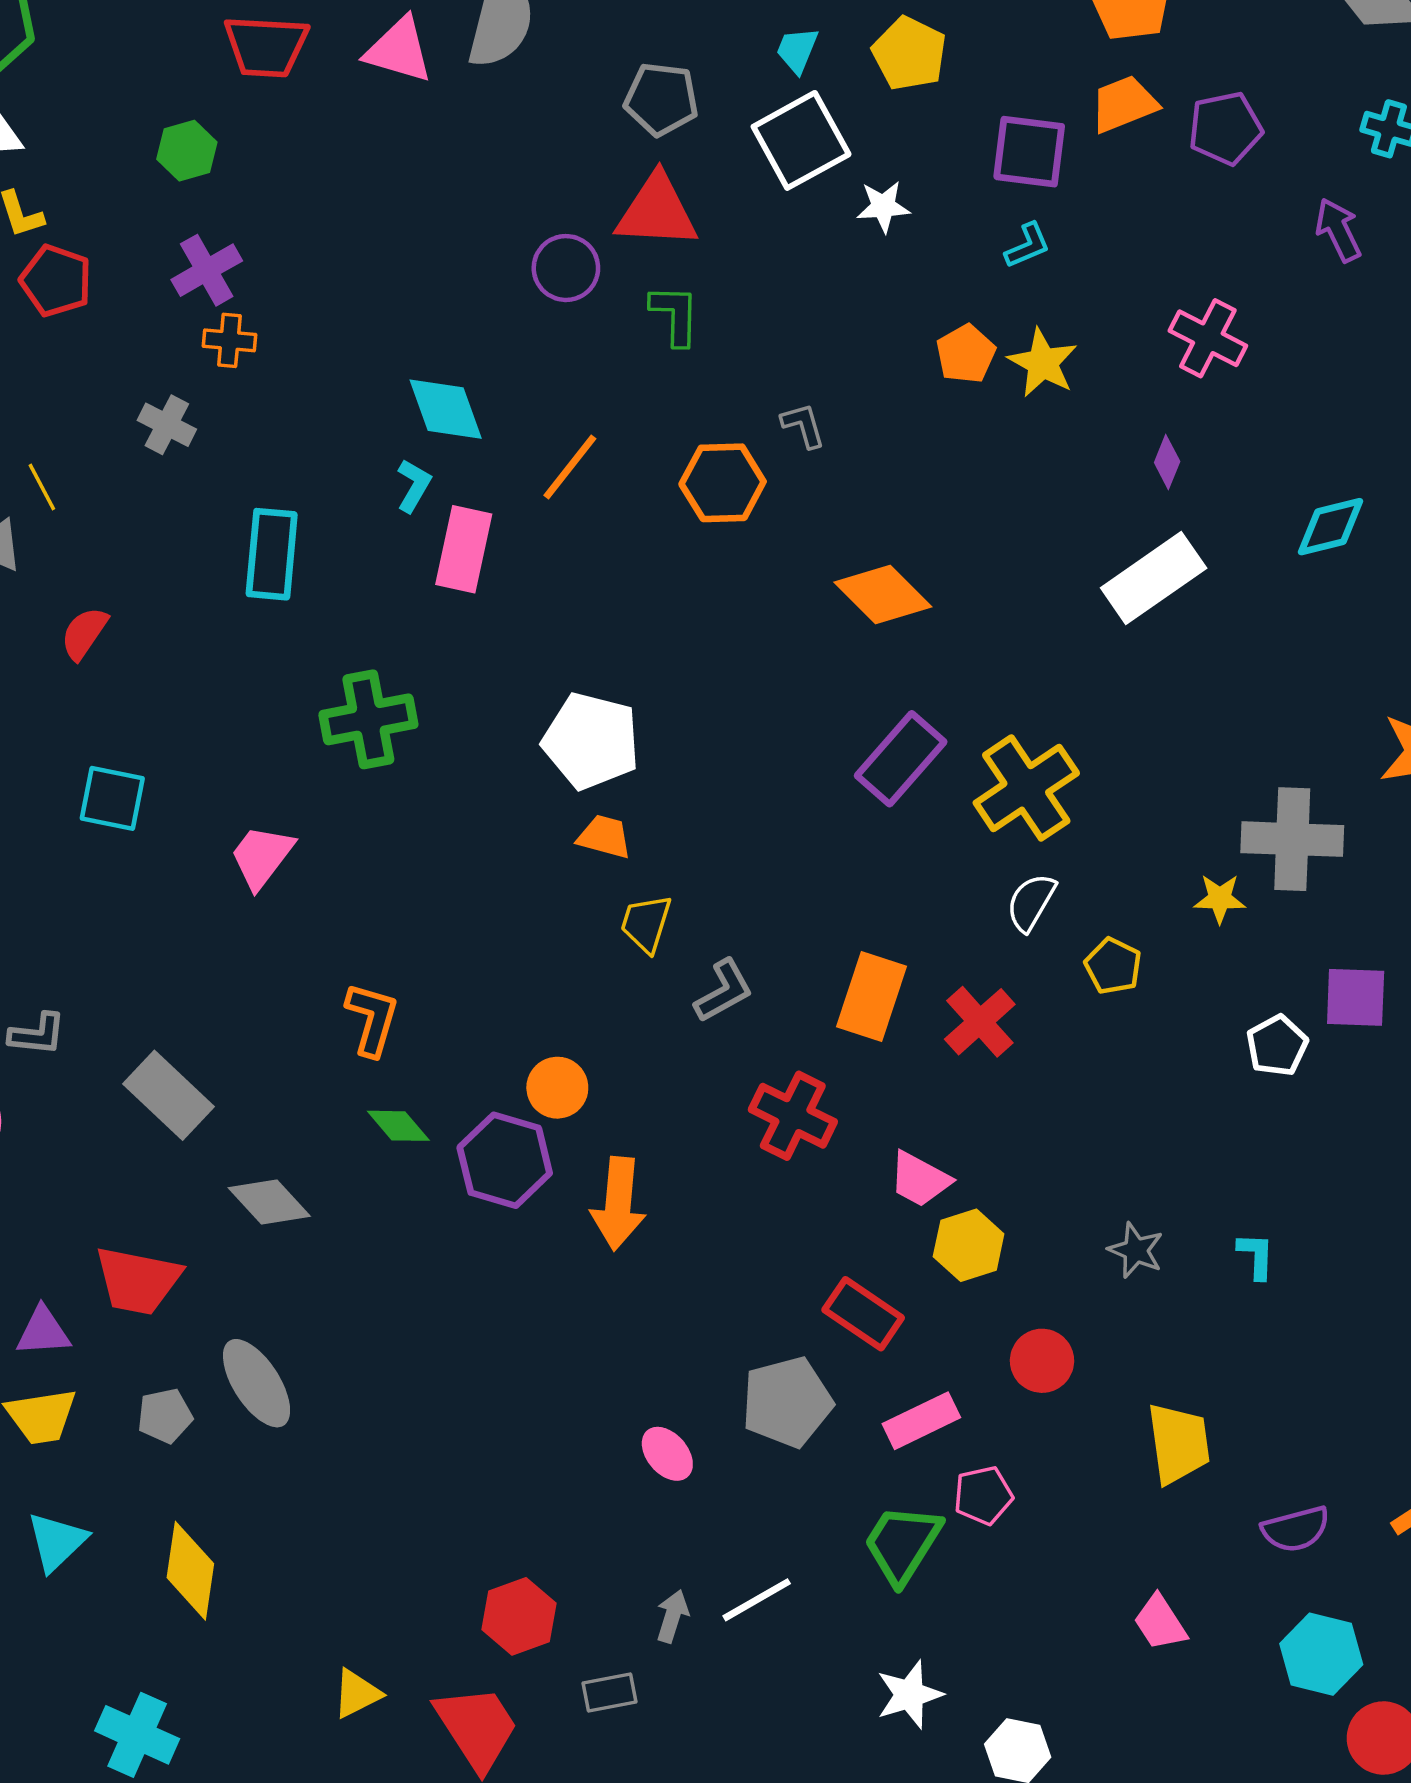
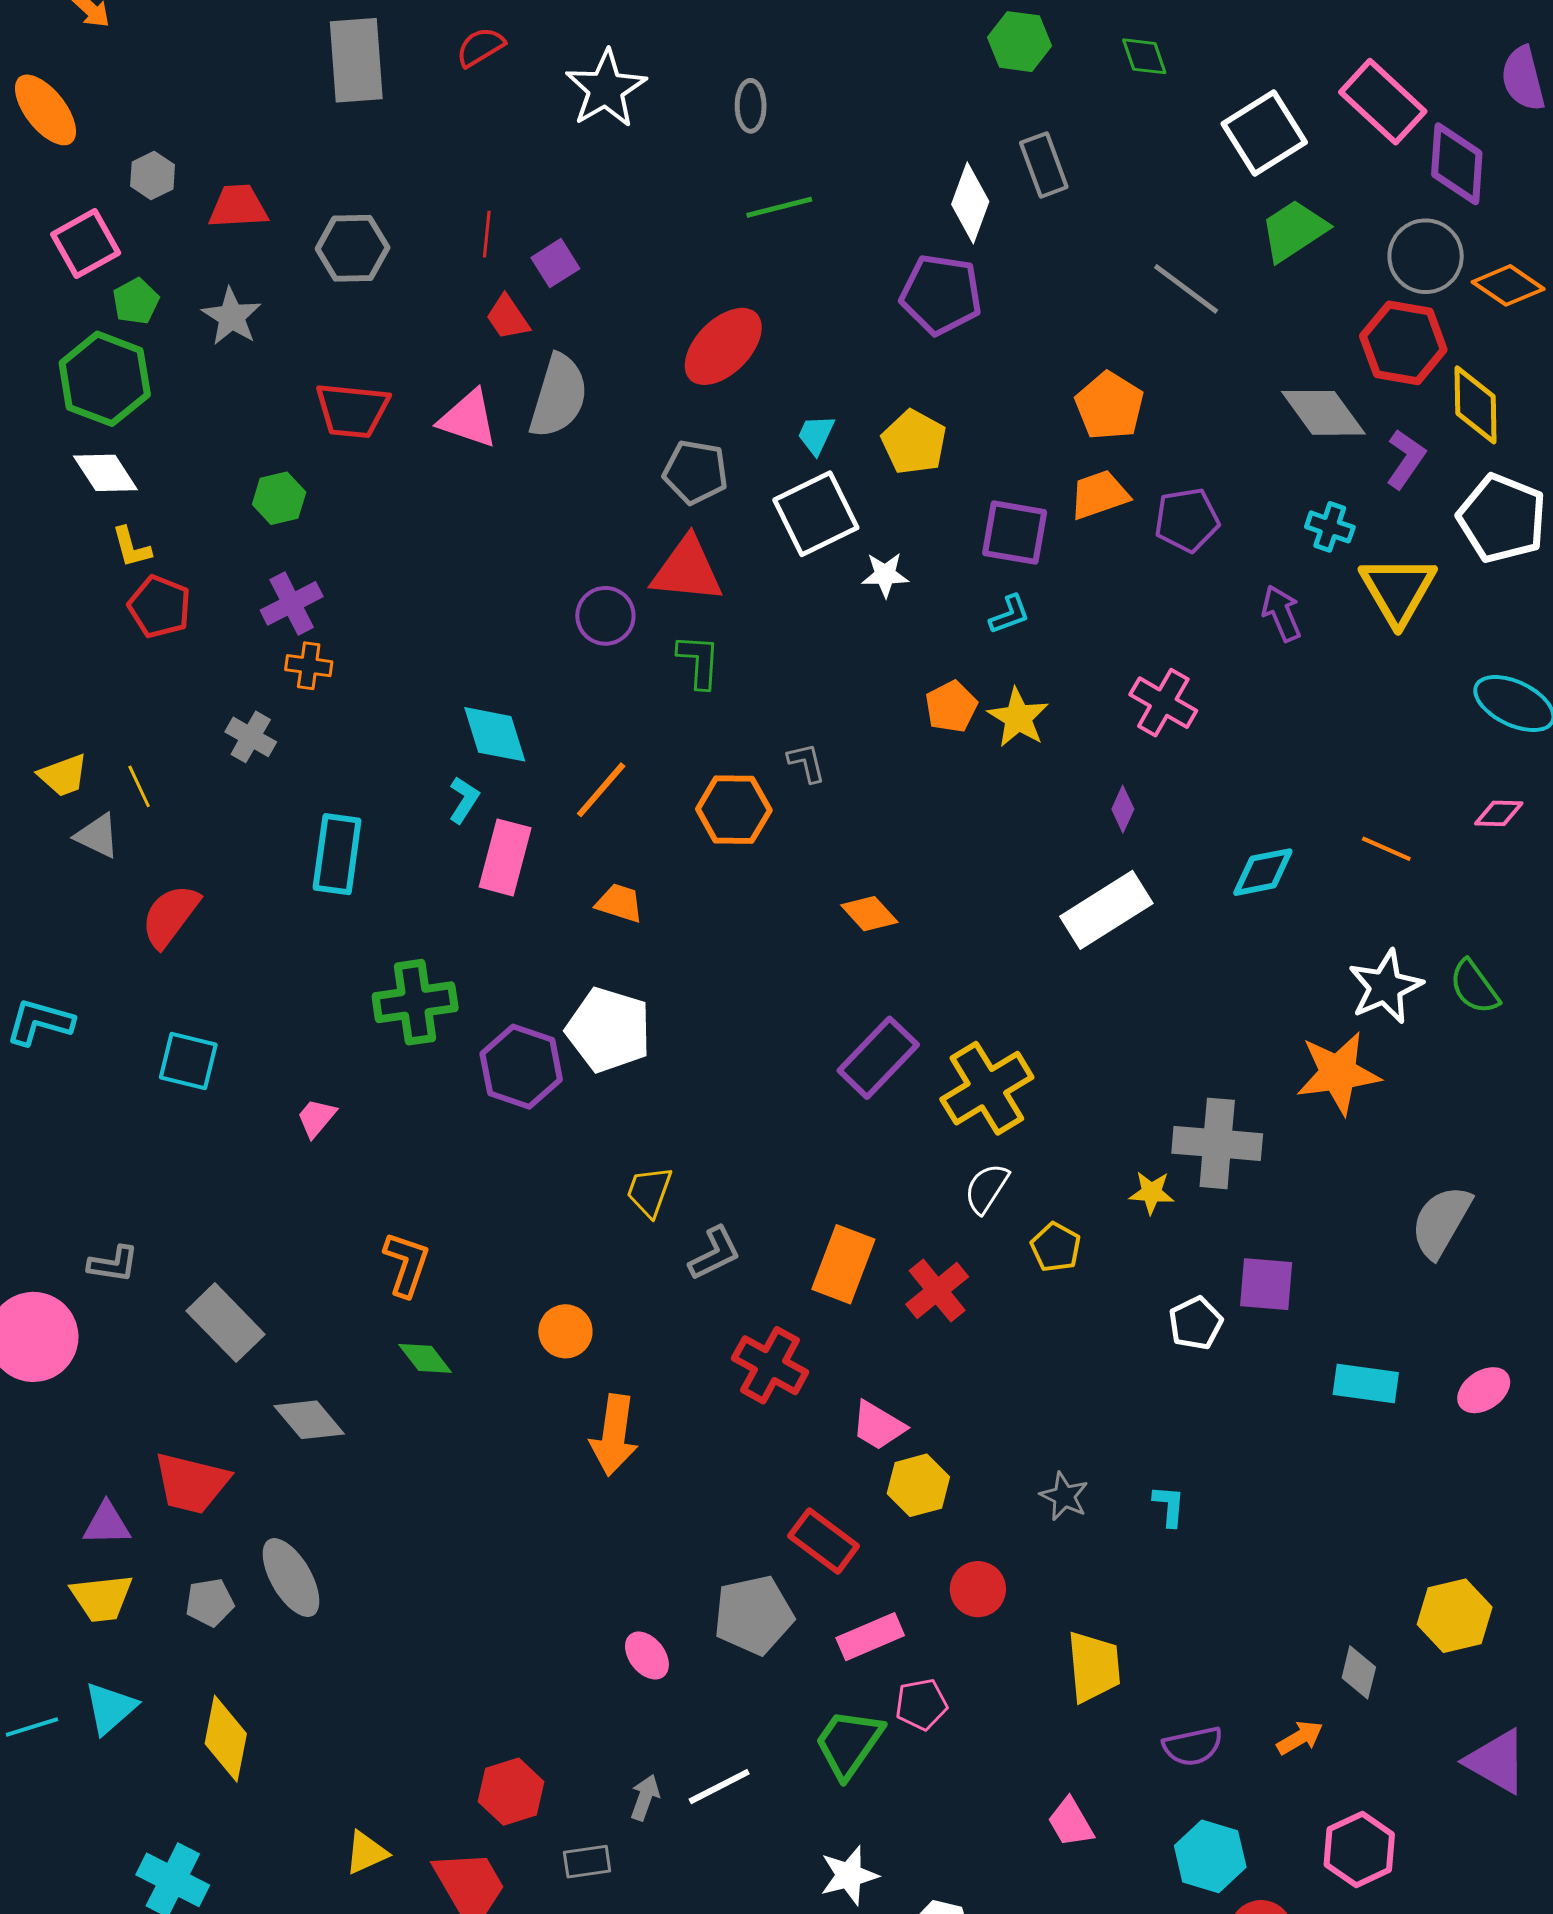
orange diamond: (883, 594) -> (869, 914), size x0.7
red semicircle: (84, 633) -> (170, 916), size x1.4
orange trapezoid: (604, 837) -> (619, 903), moved
pink trapezoid: (262, 857) -> (316, 1118), size x0.7
purple hexagon: (505, 1160) -> (521, 1067), moved

